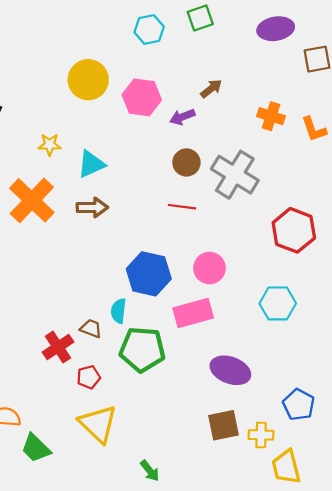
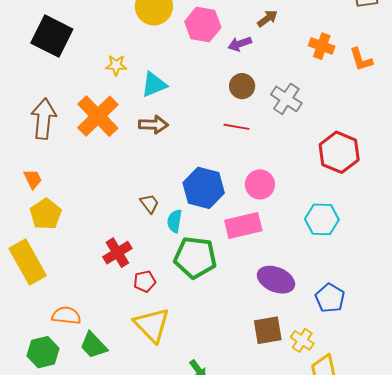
gray cross: (235, 175) -> (286, 99), size x0.7
brown trapezoid: (91, 329) -> (150, 204), moved, turned 30
blue pentagon: (299, 405) -> (330, 298), moved
yellow cross: (261, 435) -> (302, 340), turned 30

